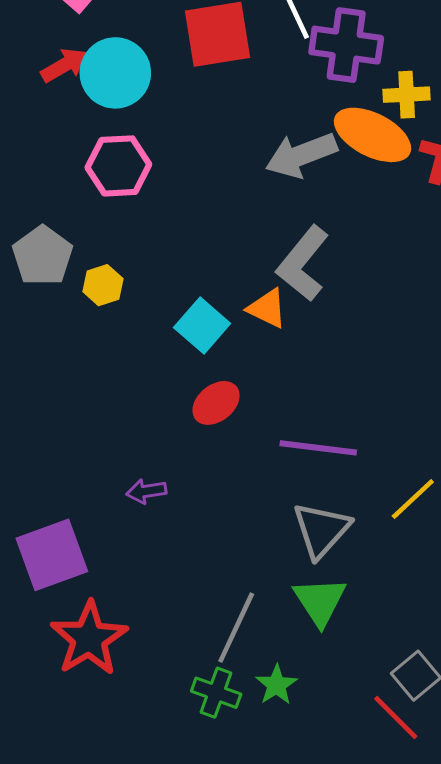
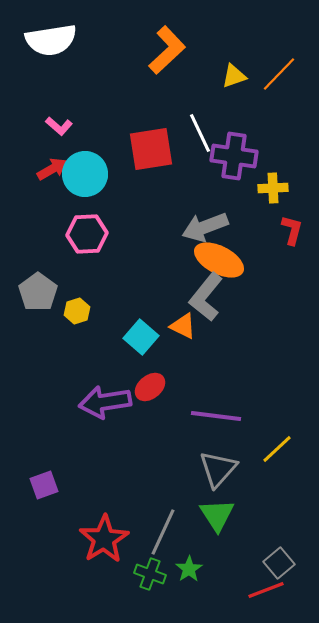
orange ellipse: (373, 135) -> (219, 260), moved
purple arrow: (146, 491) -> (105, 402), moved, size x2.0
purple square: (52, 555) -> (44, 485), size x0.6
red star: (89, 638) -> (104, 539), moved
red line: (396, 717) -> (266, 590), turned -66

